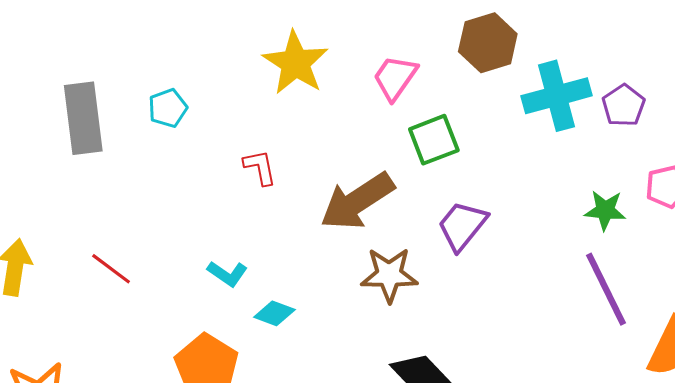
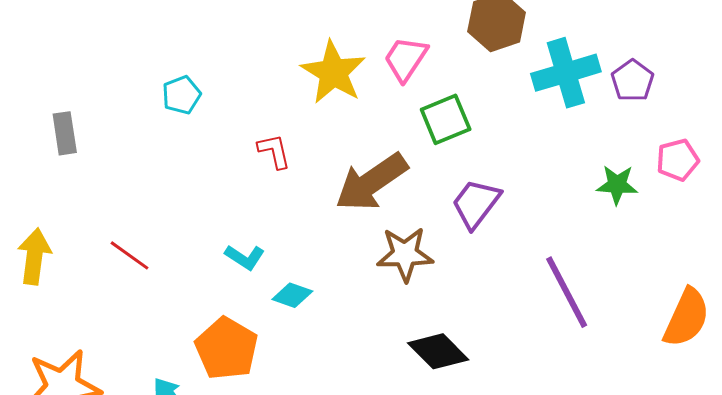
yellow star: (296, 63) -> (333, 72), moved
gray rectangle: (83, 118) -> (65, 133), moved, size x0.6
purple line: (606, 289) -> (567, 292), moved

